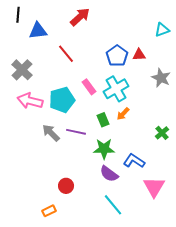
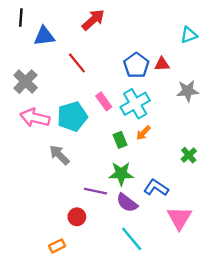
gray star: (161, 78) -> (188, 91), turned -30
purple line: (76, 132) -> (96, 191), moved

